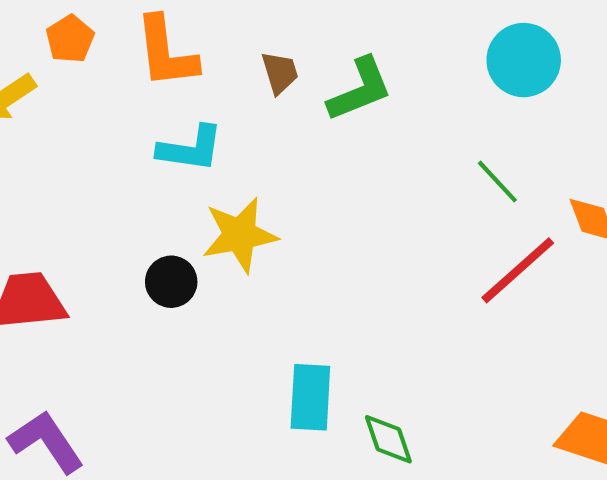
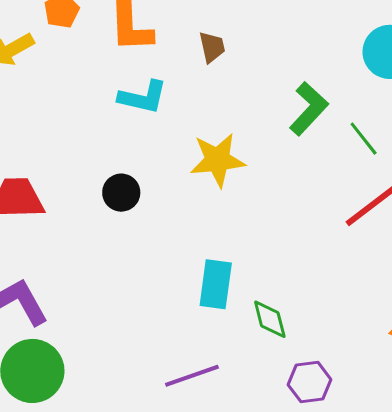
green L-shape: (360, 89) -> (309, 109), moved, turned -30
yellow star: (240, 235) -> (218, 160), moved

